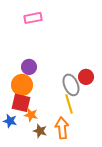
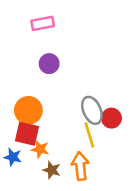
purple circle: (29, 67) -> (49, 64), moved
red circle: (86, 77) -> (111, 118), moved

